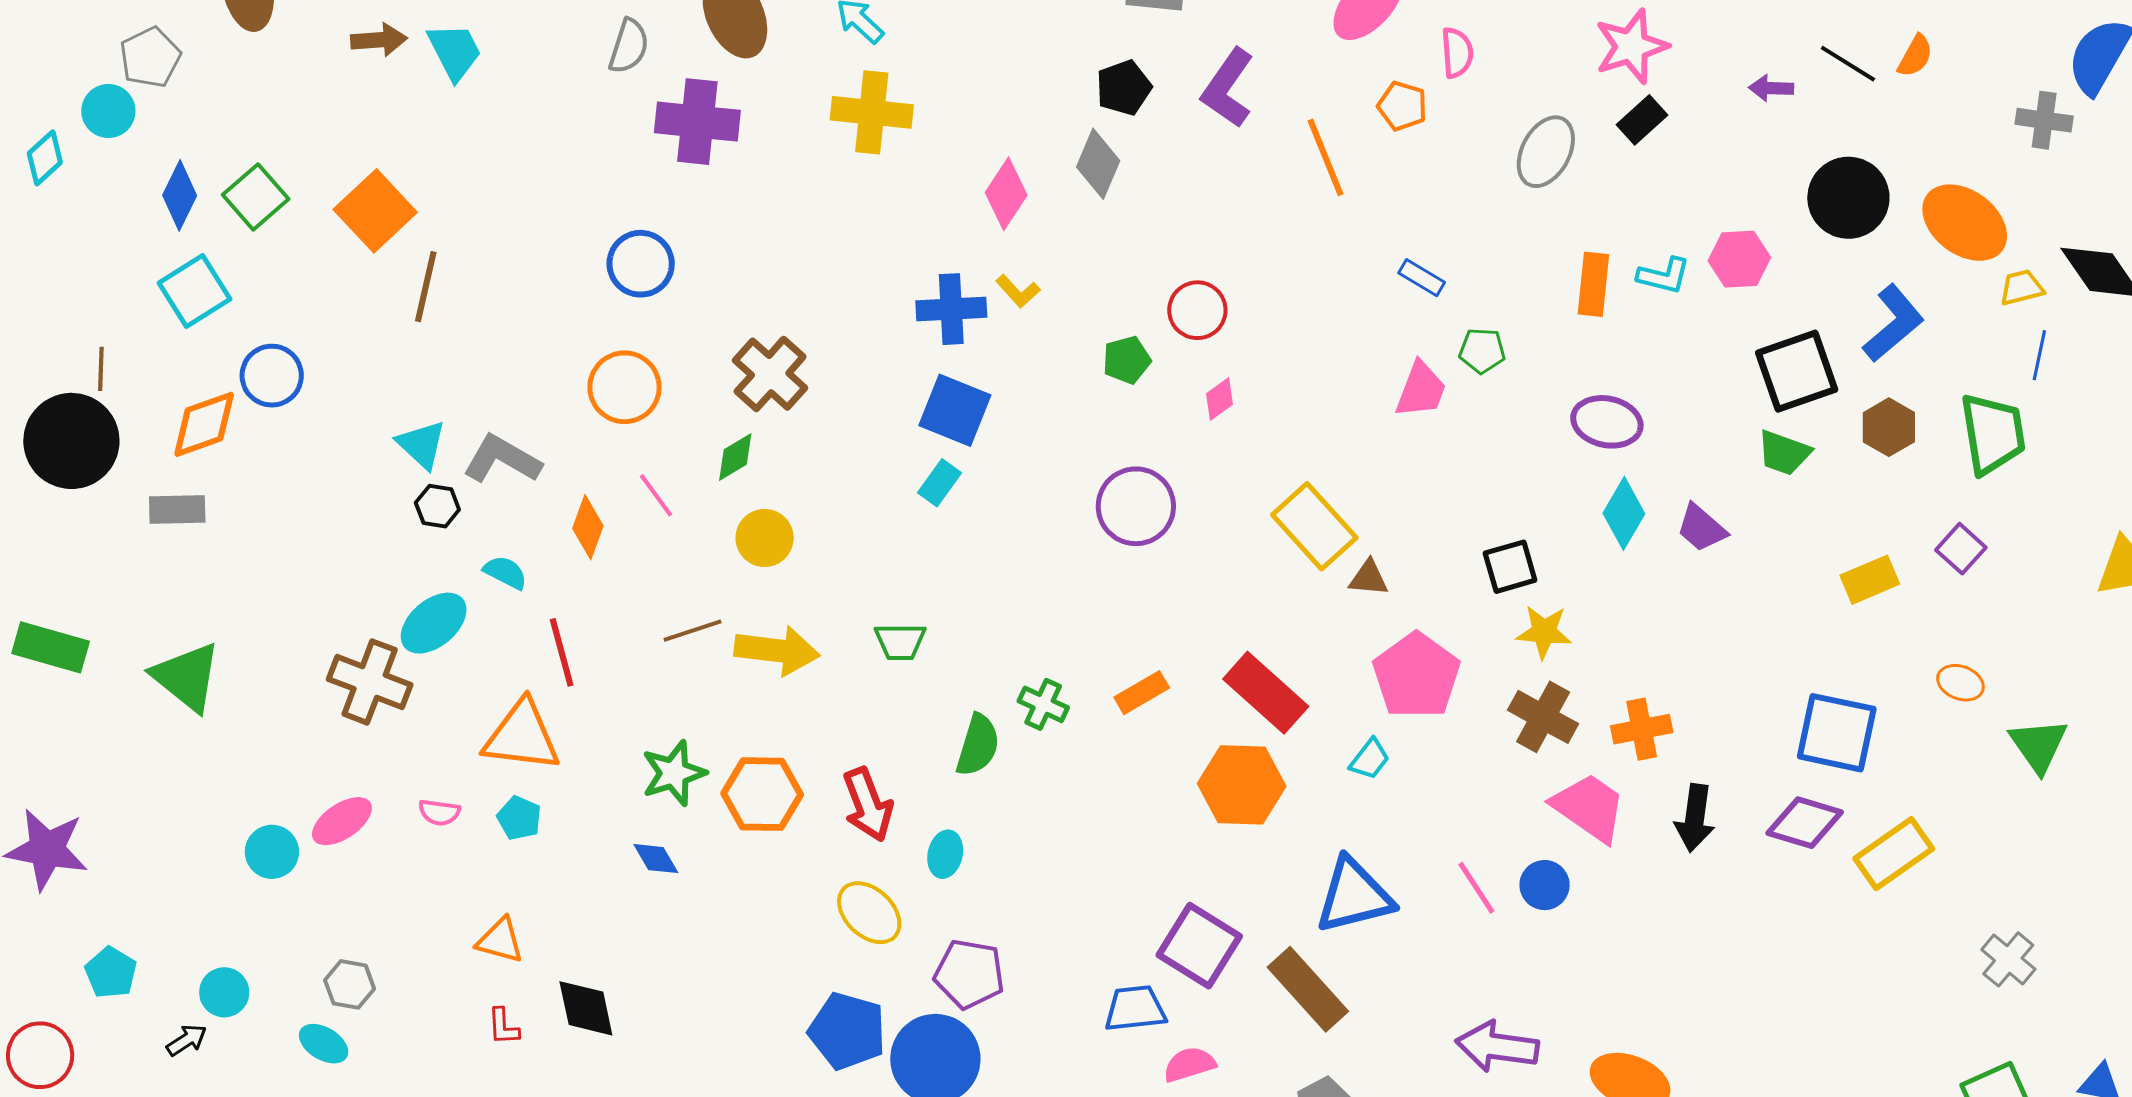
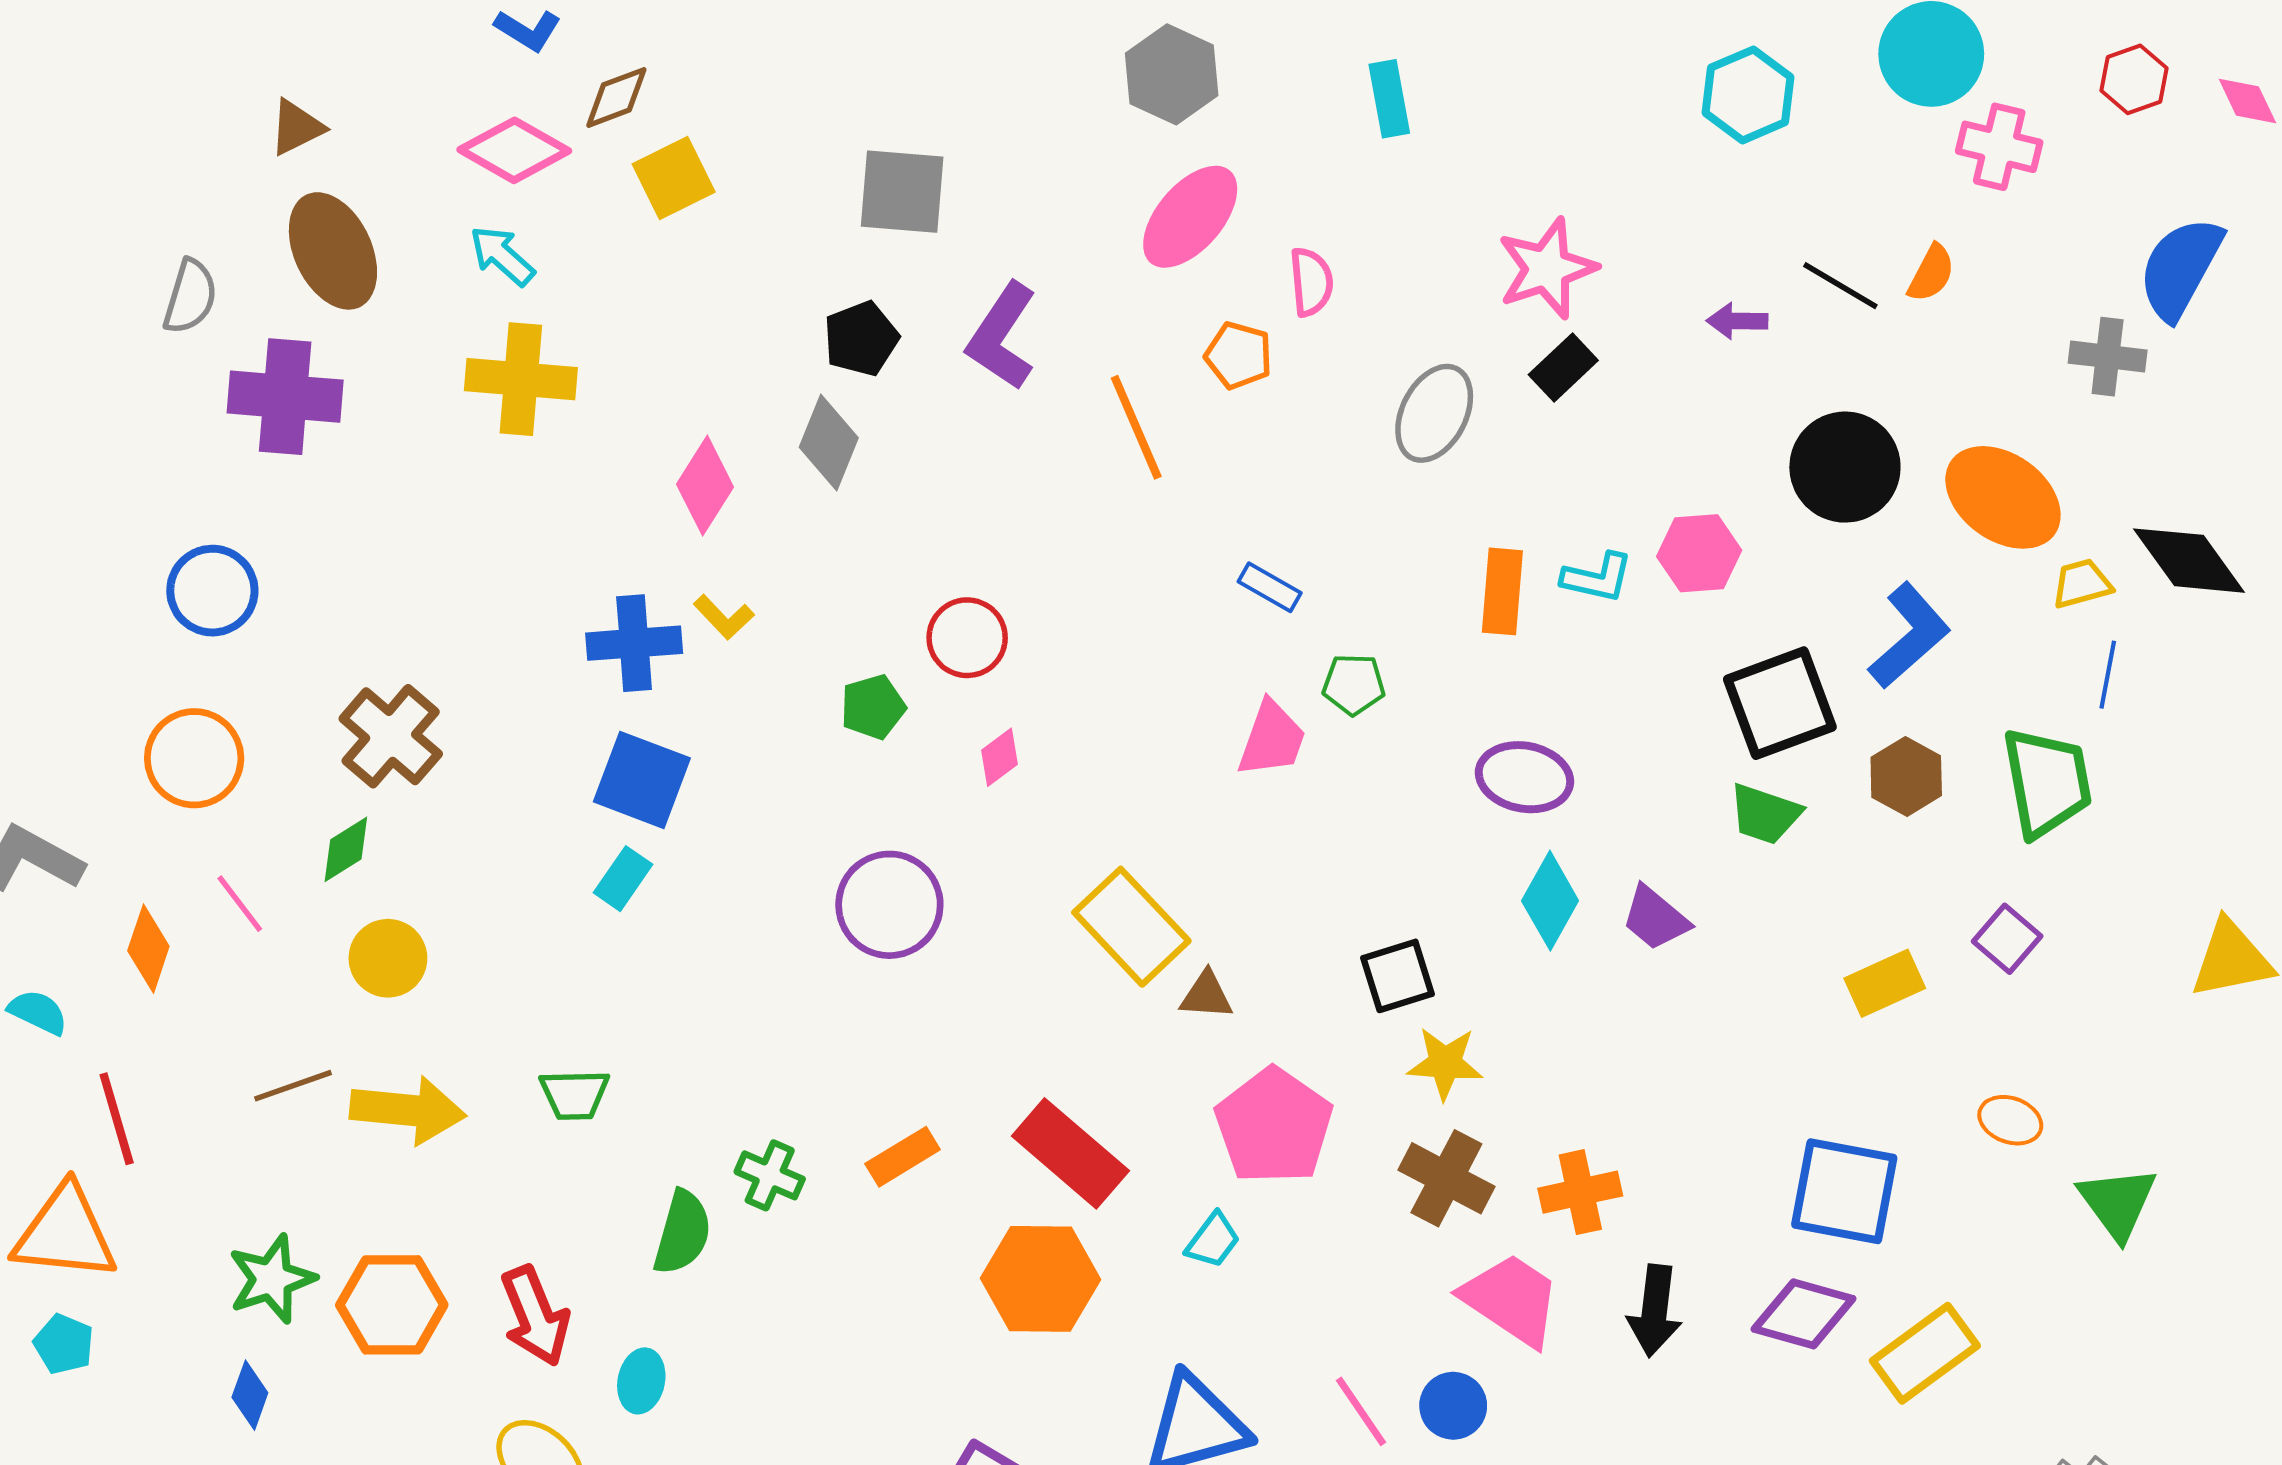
blue diamond: (656, 859) -> (250, 1395), turned 51

